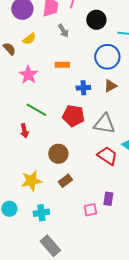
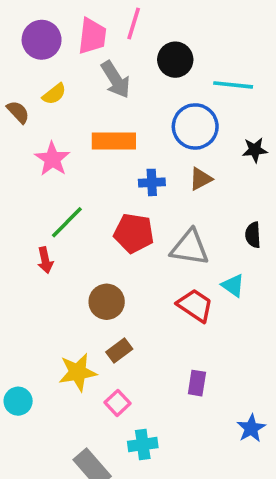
gray arrow: (63, 31) -> (116, 79), size x1.5
orange rectangle: (62, 65) -> (114, 141), size x1.6
green line: (36, 110) -> (67, 222), turned -75
yellow star: (31, 181) -> (78, 372), moved
pink square: (90, 210) -> (117, 403), moved, turned -32
cyan cross: (41, 213) -> (143, 444), moved

